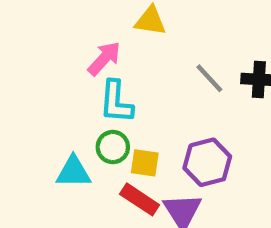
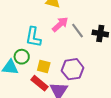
pink arrow: (104, 58) -> (60, 24), moved
green circle: (113, 147) -> (22, 57), moved

